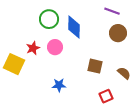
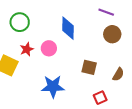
green circle: (49, 19) -> (20, 22), moved
brown semicircle: (124, 73) -> (118, 74), turned 80
blue star: (59, 85) -> (53, 87), size x1.6

